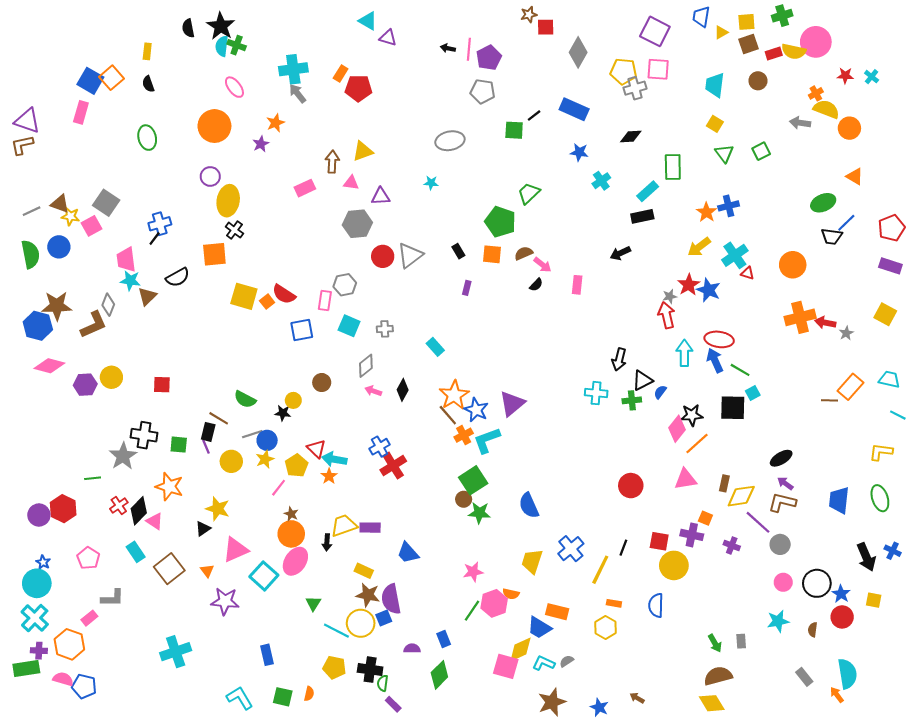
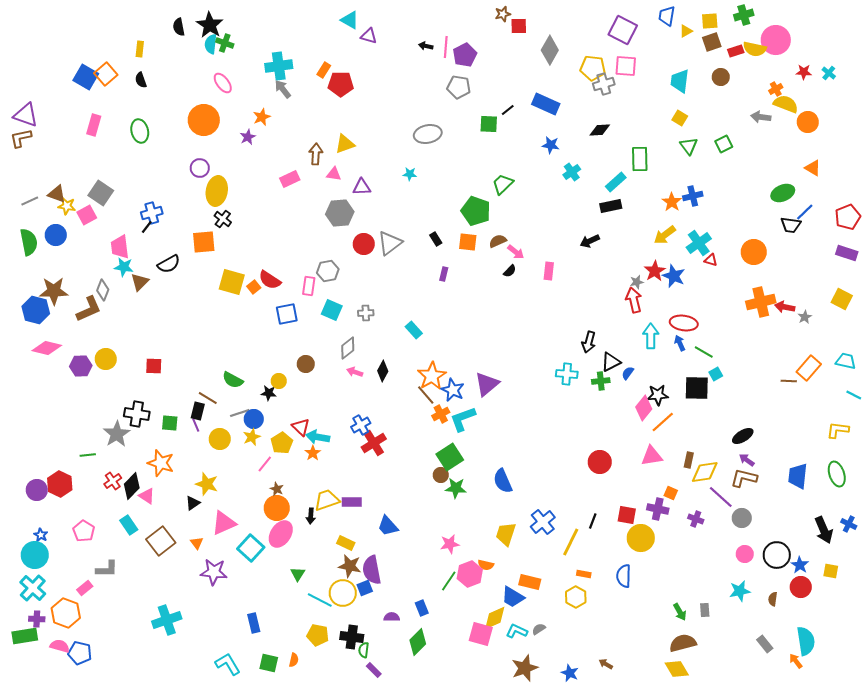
pink rectangle: (81, 112) -> (94, 125), moved
blue arrow: (715, 360) -> (680, 343), size x0.7

